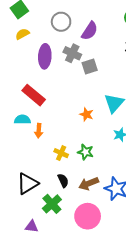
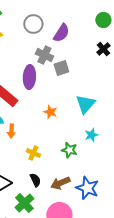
purple ellipse: (45, 56) -> (29, 77), moved
orange star: (87, 114) -> (50, 112), moved
green star: (86, 152) -> (69, 150), moved

